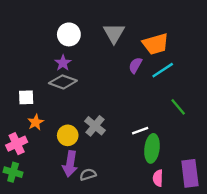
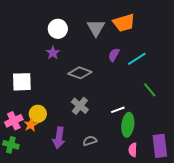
orange trapezoid: (156, 44) -> (124, 23), moved
gray diamond: (63, 82) -> (80, 73), moved
white square: (26, 97) -> (22, 82), size x1.5
orange star: (36, 122) -> (31, 125), moved
yellow circle: (68, 135) -> (38, 114), moved
gray semicircle: (88, 175) -> (90, 141), moved

